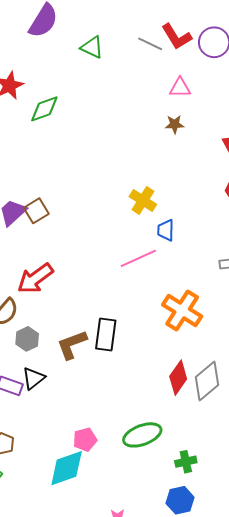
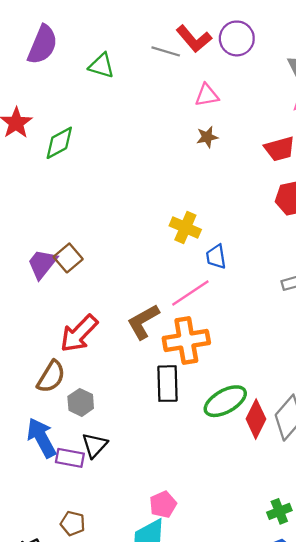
orange cross: (182, 310) -> (186, 341), moved, turned -33
brown L-shape: (72, 345) -> (143, 322), moved
green ellipse: (142, 435) -> (225, 401), moved

